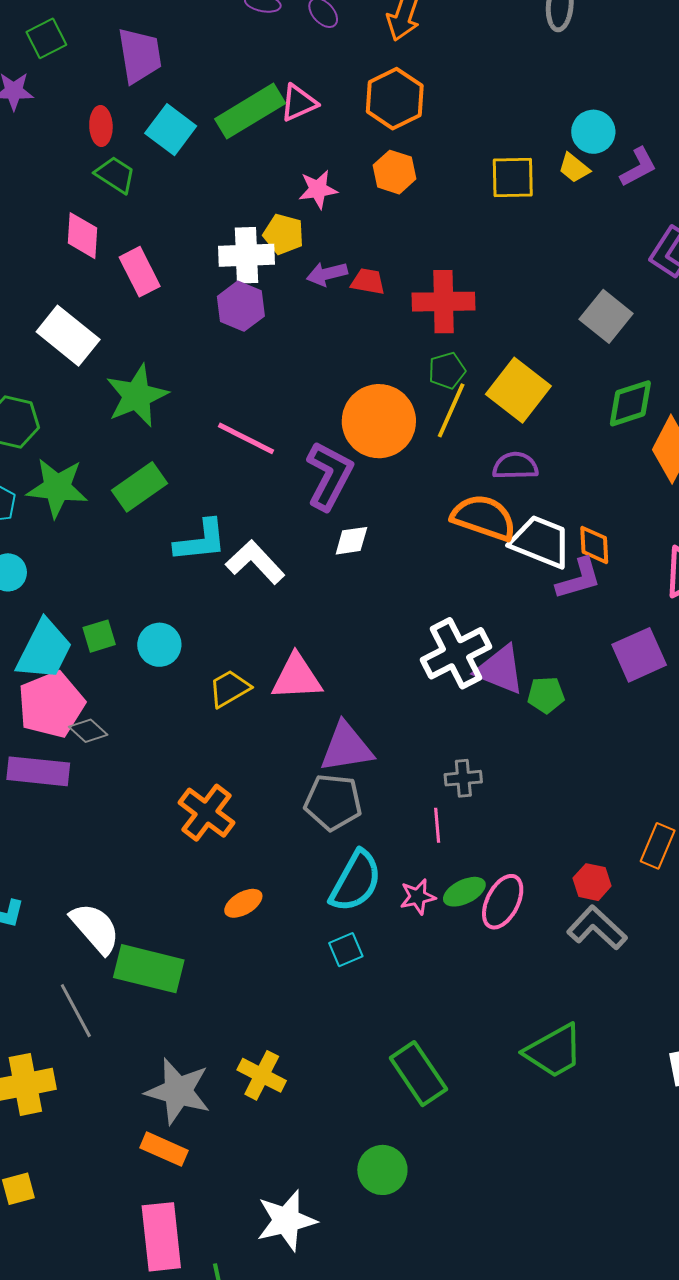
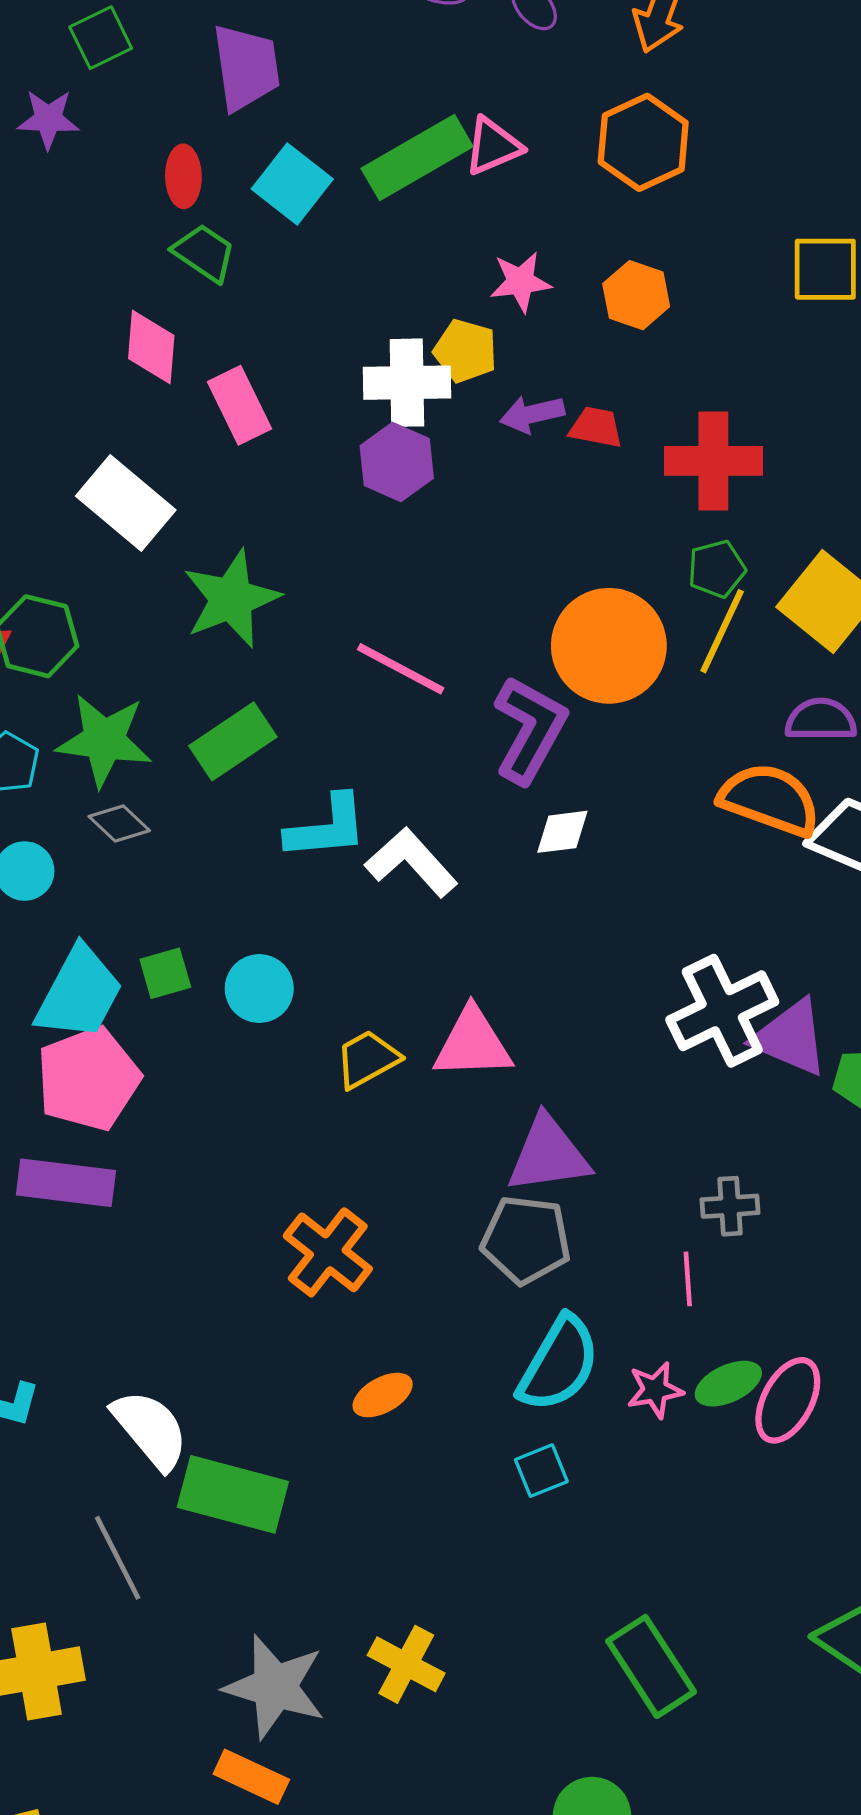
orange hexagon: (394, 172) -> (636, 295), moved
gray diamond: (88, 731) -> (119, 824), moved

